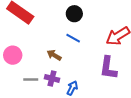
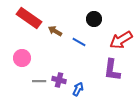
black circle: (74, 14) -> (94, 19), moved
brown arrow: (54, 55) -> (55, 31), moved

